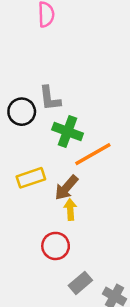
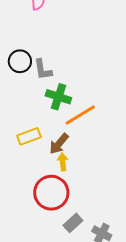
black circle: (22, 112) -> (20, 61), moved
red circle: (56, 246) -> (51, 193), size x1.5

